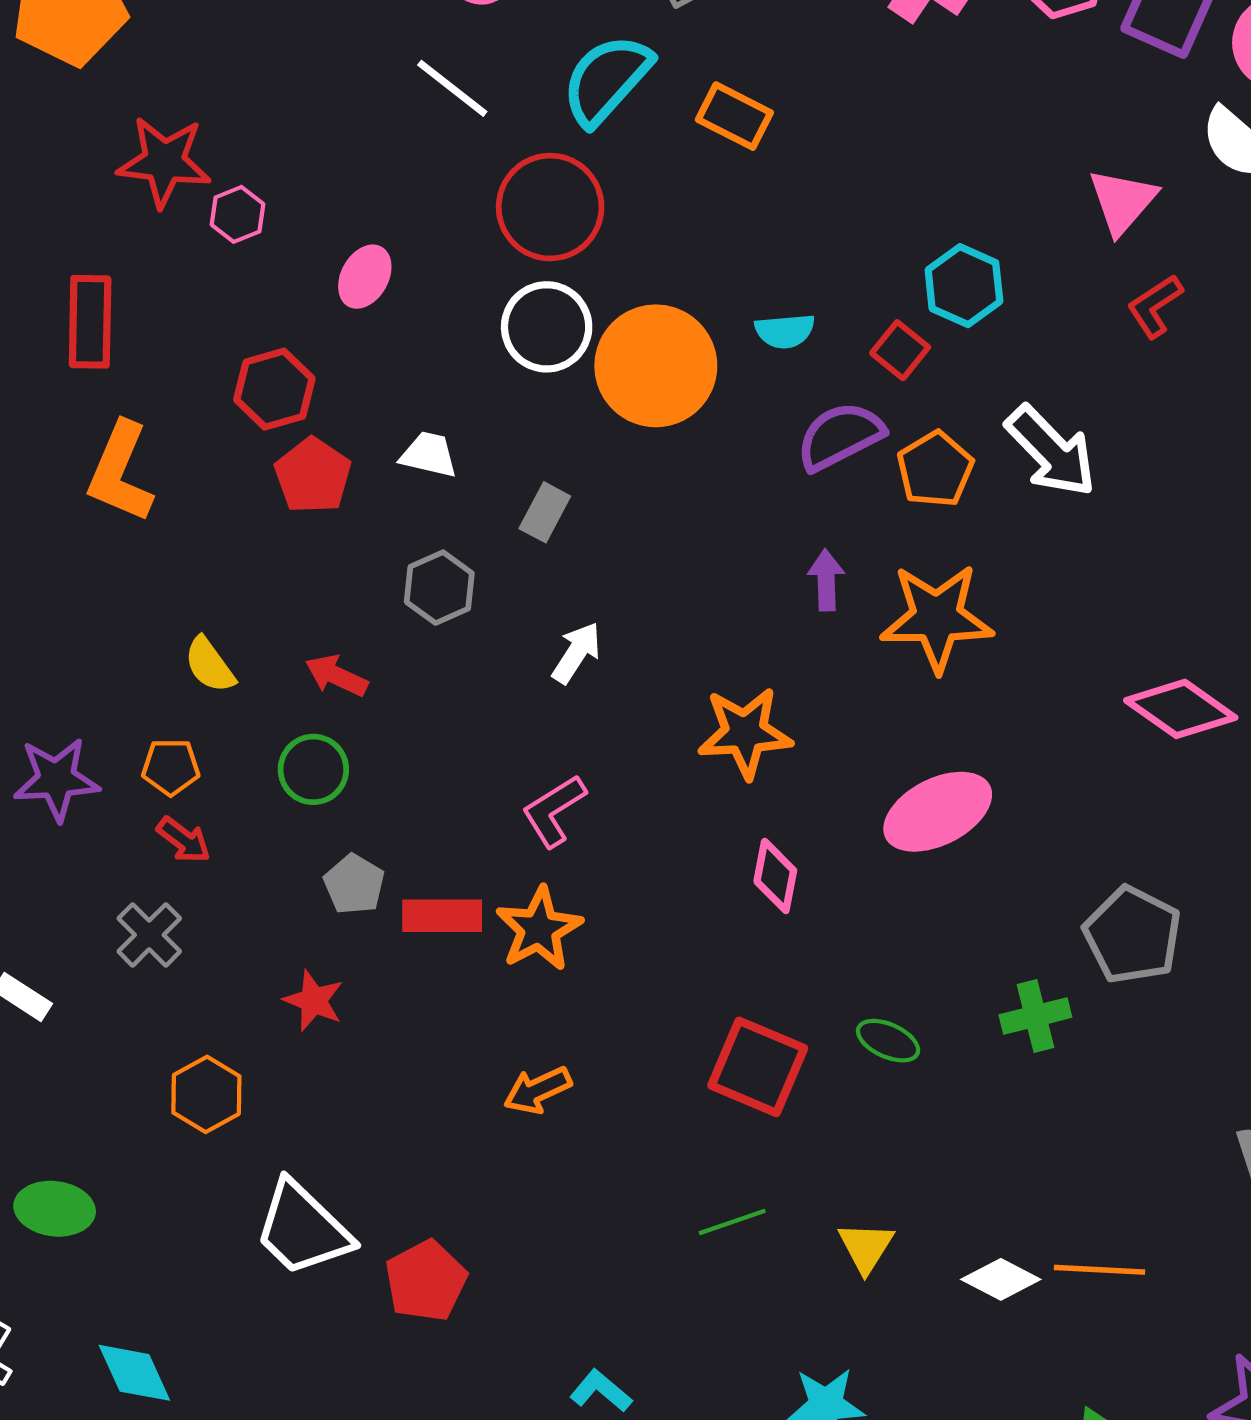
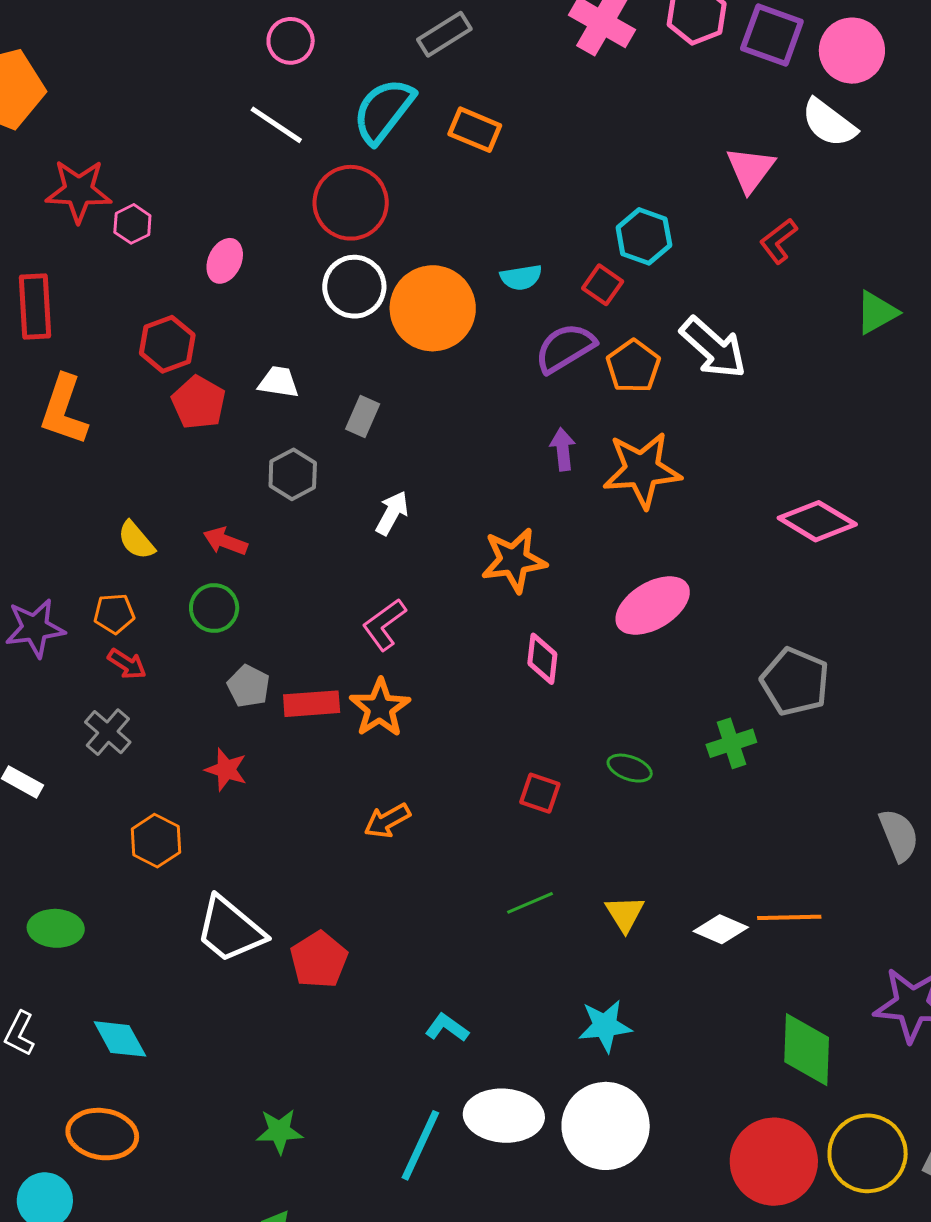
red square: (758, 1067) -> (540, 793), size x0.6

